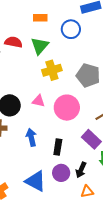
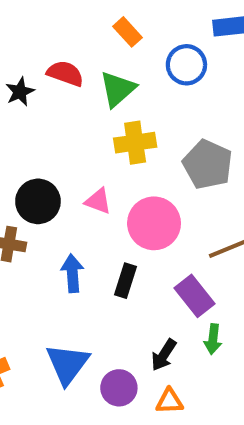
orange rectangle: (40, 18) -> (127, 32), turned 40
black rectangle: (58, 147) -> (125, 281), moved
purple circle: (61, 173) -> (119, 388), moved
blue triangle: (36, 181) -> (67, 364), turned 30

